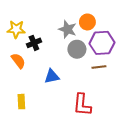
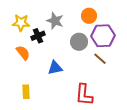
gray star: (67, 29) -> (55, 21), moved
brown line: (99, 67) -> (100, 59), turned 48

